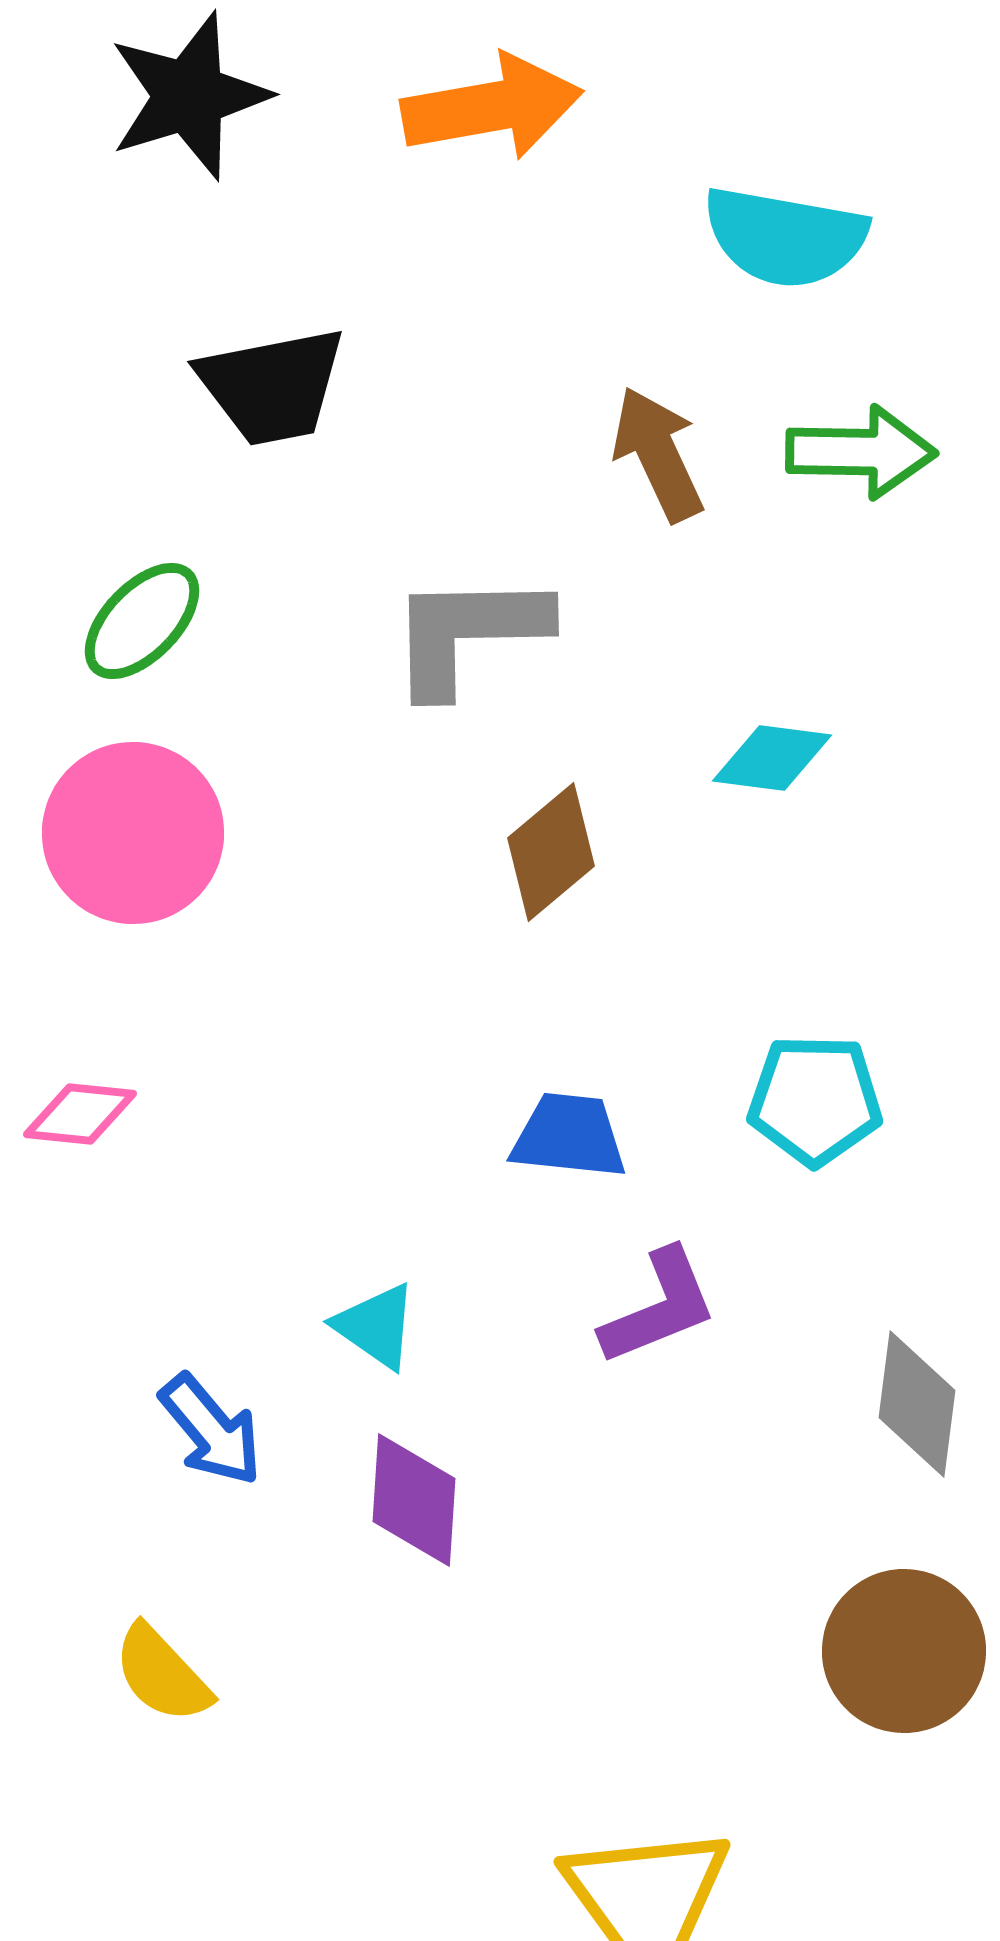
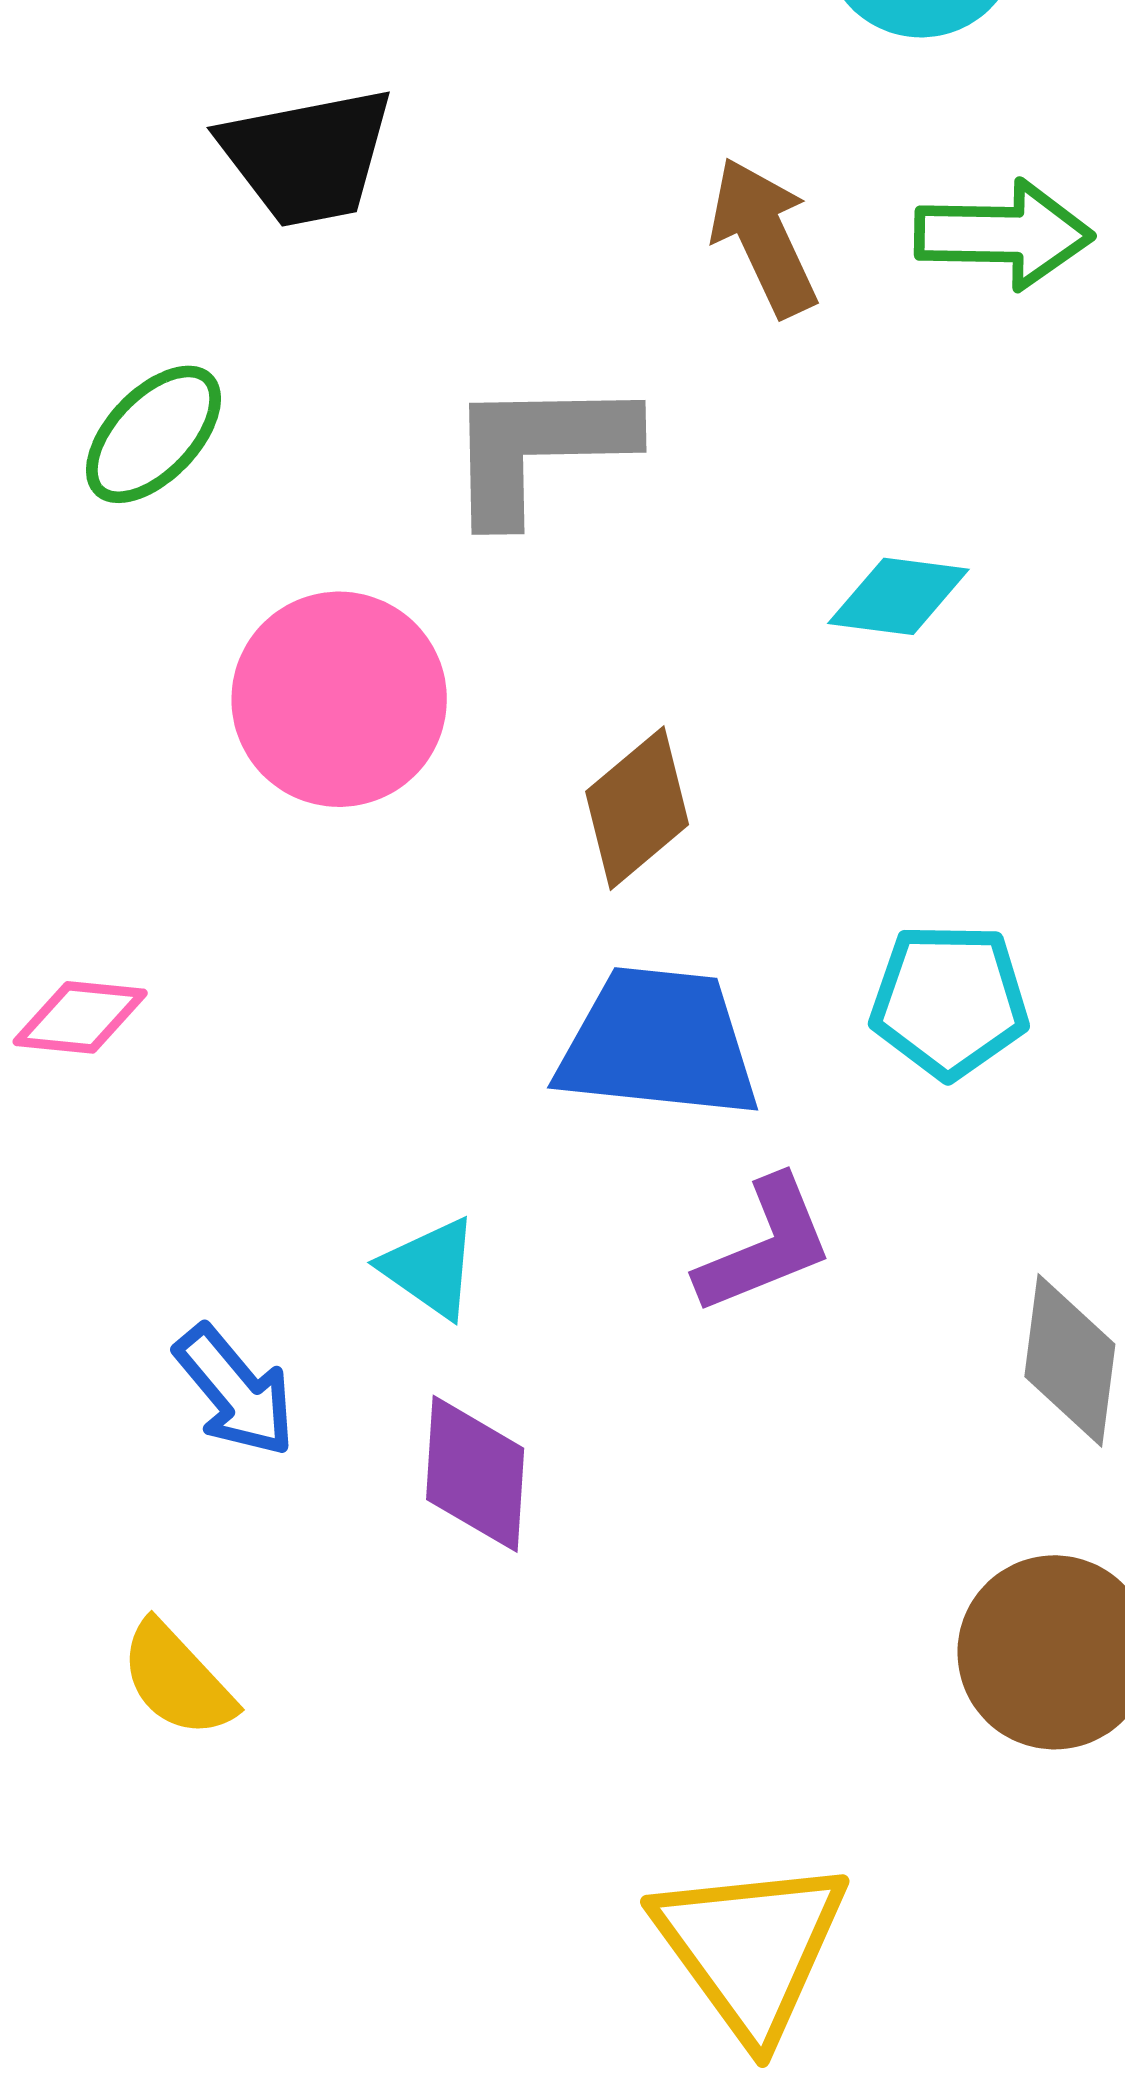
pink circle: (133, 833) -> (339, 699), moved
brown diamond: (551, 852) -> (637, 808), moved
blue trapezoid: (569, 1136) -> (658, 1043), size x1.5

